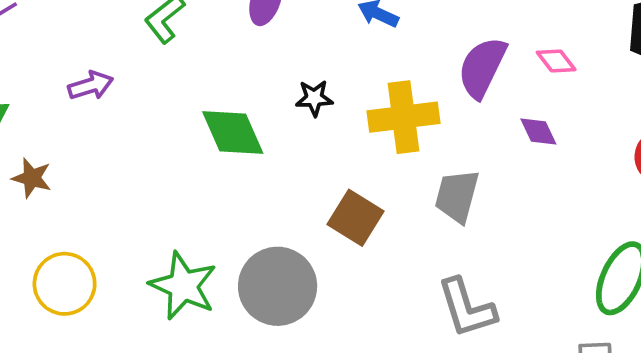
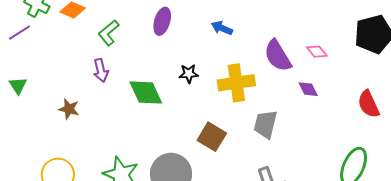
purple semicircle: (482, 67) -> (278, 56), turned -56
purple arrow: (91, 86) -> (101, 70), moved, turned 95
brown star: (32, 178) -> (69, 109), moved

